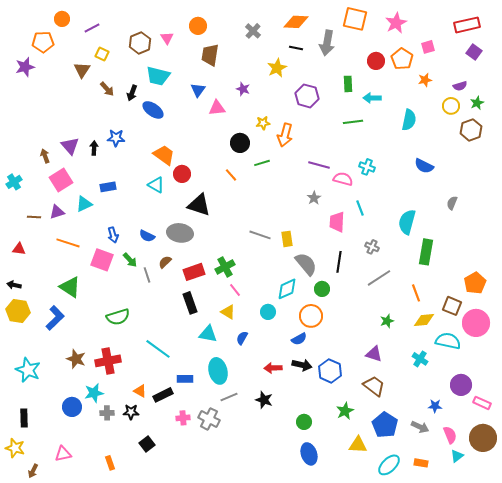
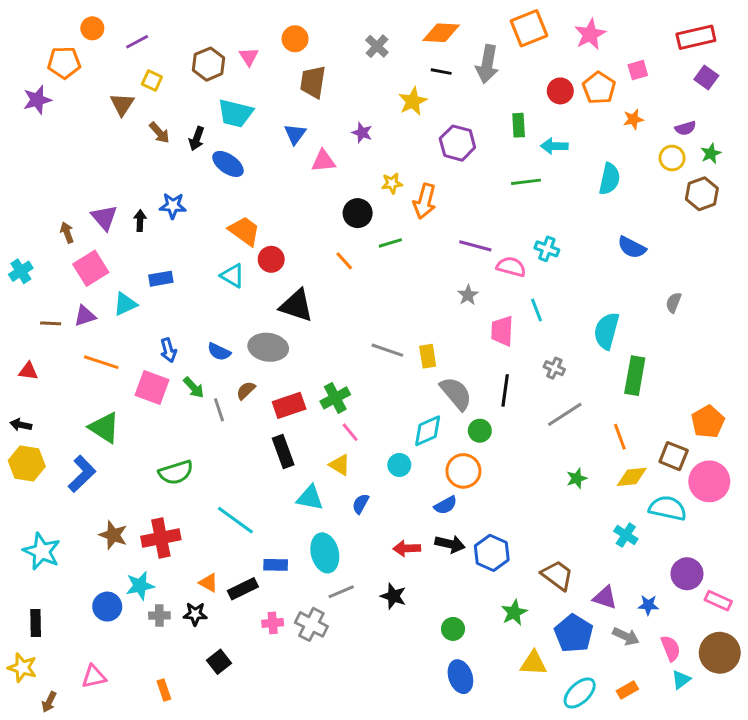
orange square: (355, 19) -> (529, 28), turned -35
purple triangle: (374, 354) -> (605, 598), moved
orange rectangle: (421, 463) -> (627, 690), turned -40

